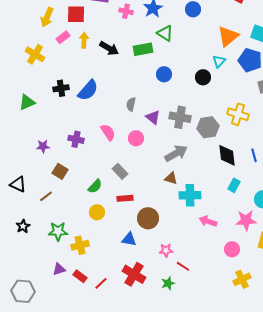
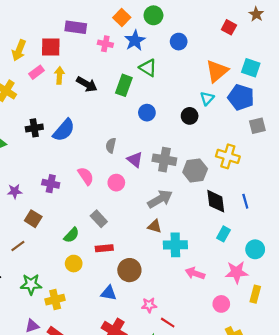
green rectangle: (143, 49) -> (124, 85), turned -60

